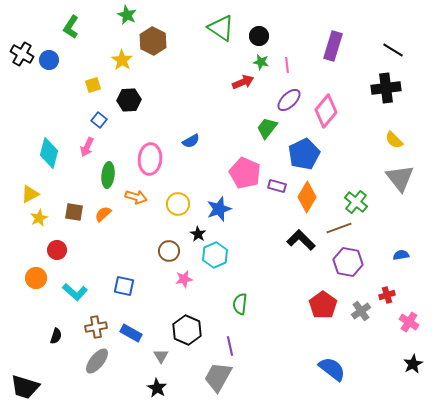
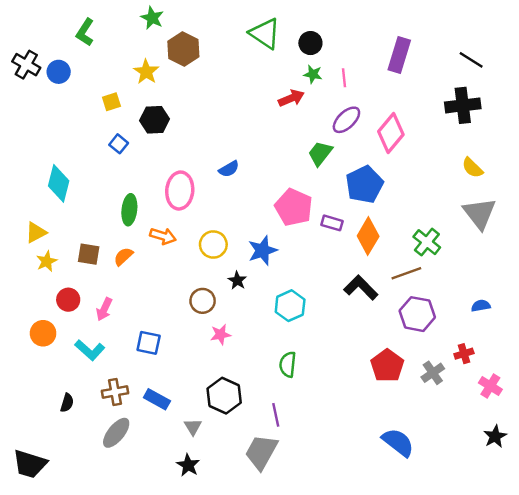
pink arrow: (87, 147) -> (104, 309), moved
cyan hexagon: (215, 255) -> (290, 306), moved

